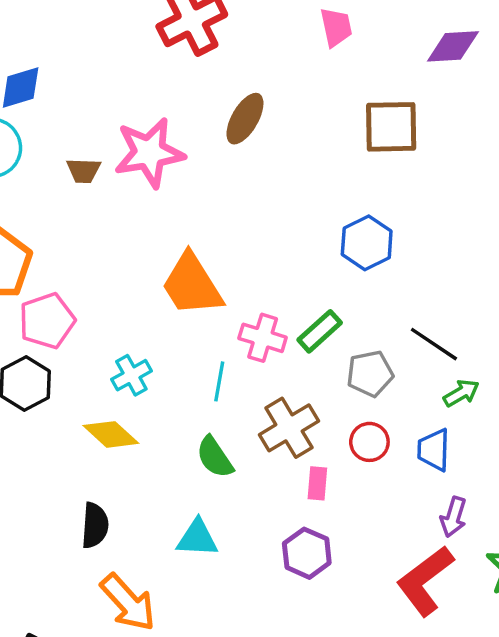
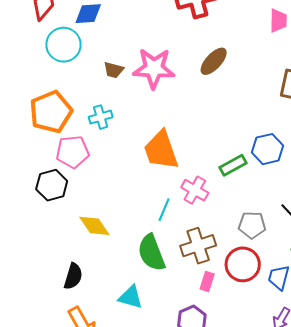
green rectangle: (320, 331) -> (233, 165), moved
cyan cross: (131, 375) -> (101, 117), moved
red circle: (369, 442) -> (243, 264), size x1.5
green semicircle: (215, 457) -> (151, 253), size x1.4

